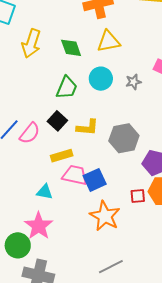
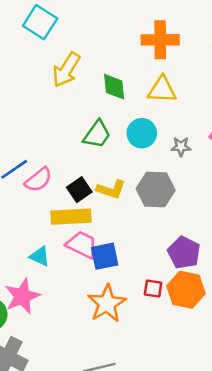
black square: (57, 121) -> (79, 190), moved
gray hexagon: (124, 138) -> (156, 190), moved
yellow rectangle: (62, 156) -> (71, 217), size x1.4

